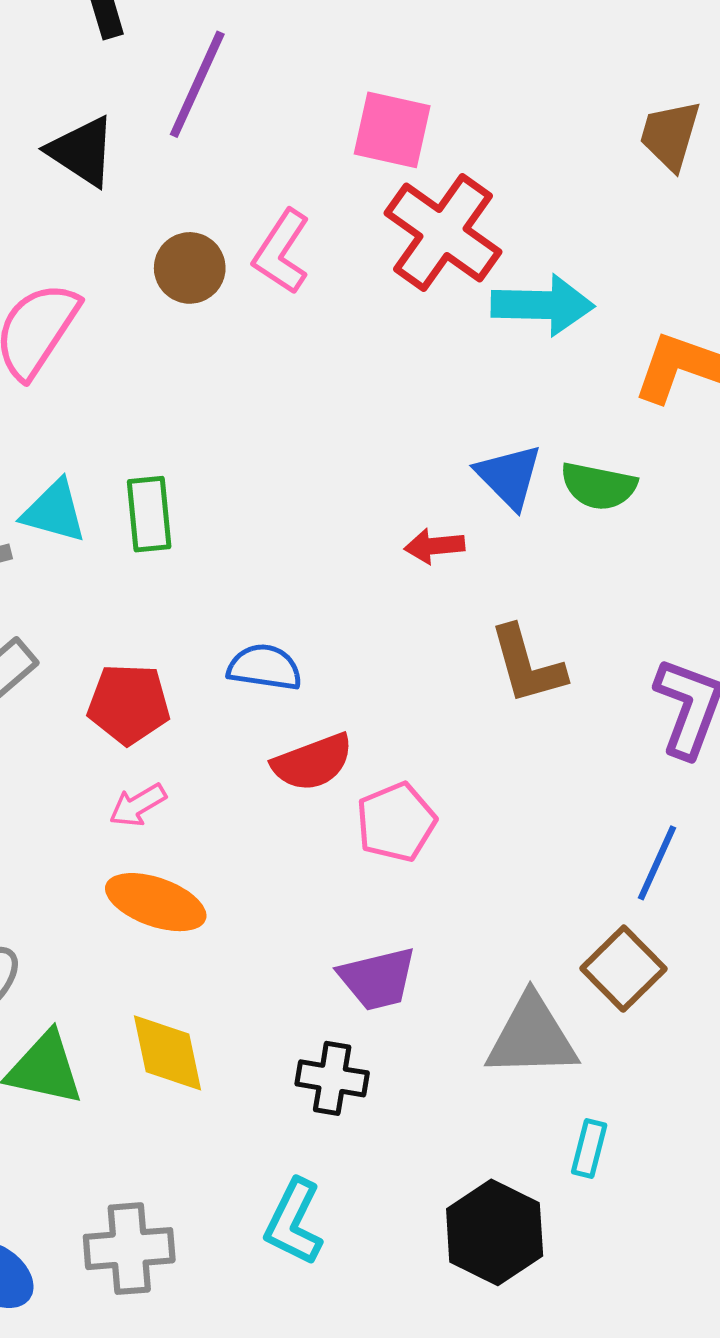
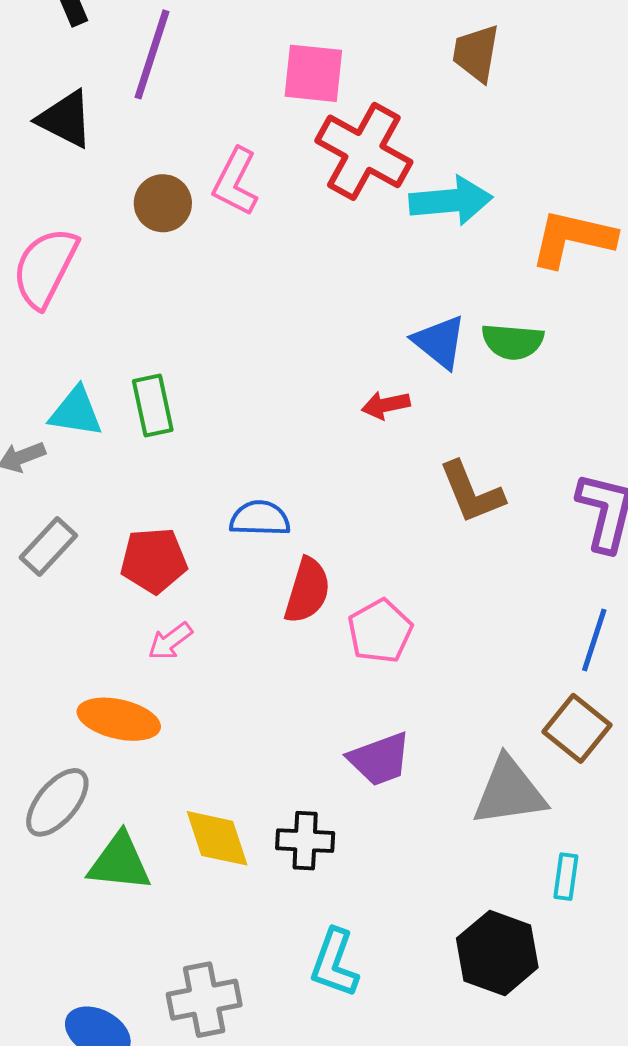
brown trapezoid: (670, 135) -> (476, 53), moved
red semicircle: (313, 762) -> (307, 591), turned -46
orange ellipse: (156, 902) -> (119, 719), moved
black cross: (332, 1078) -> (305, 841), moved

